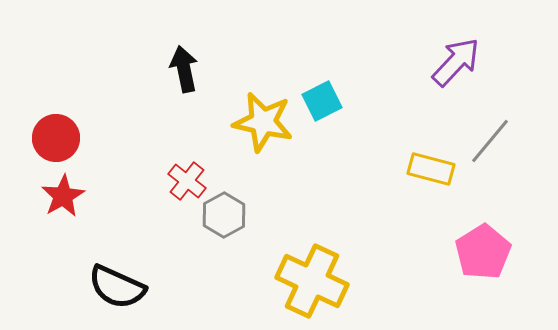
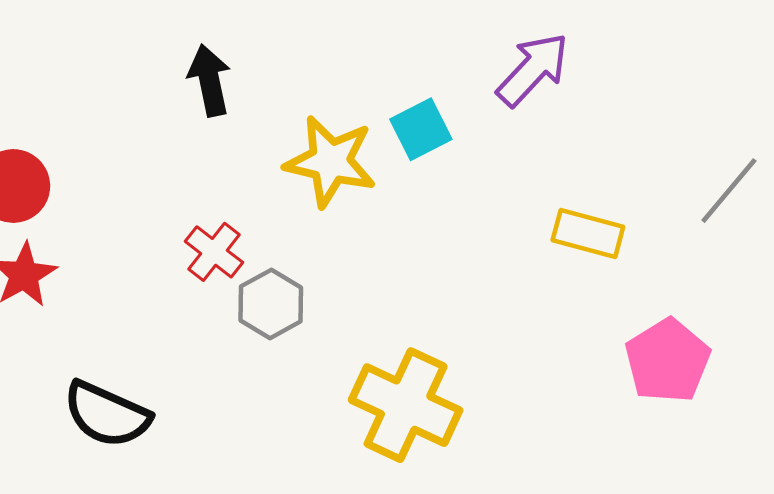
purple arrow: (456, 62) -> (533, 70), moved
gray line: (490, 141) -> (729, 191), moved

